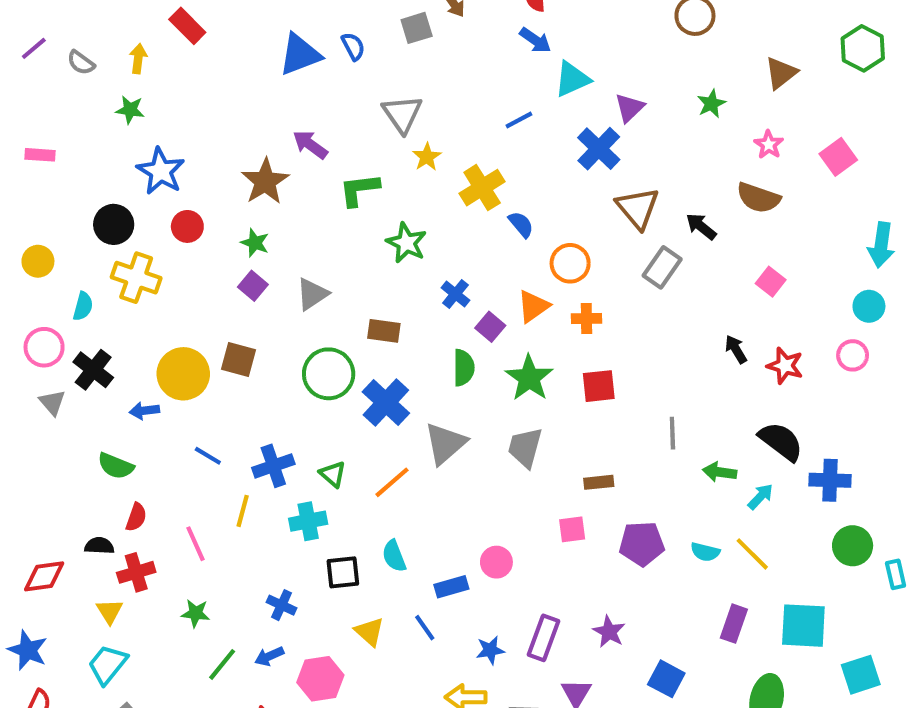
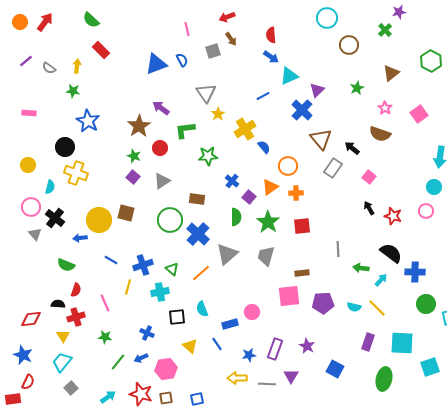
red circle: (187, 226) -> (160, 148), moved
green star: (406, 243) -> (208, 156), turned -30
pink square: (771, 282) -> (369, 177), moved
pink square: (572, 529) -> (289, 296), size x1.6

